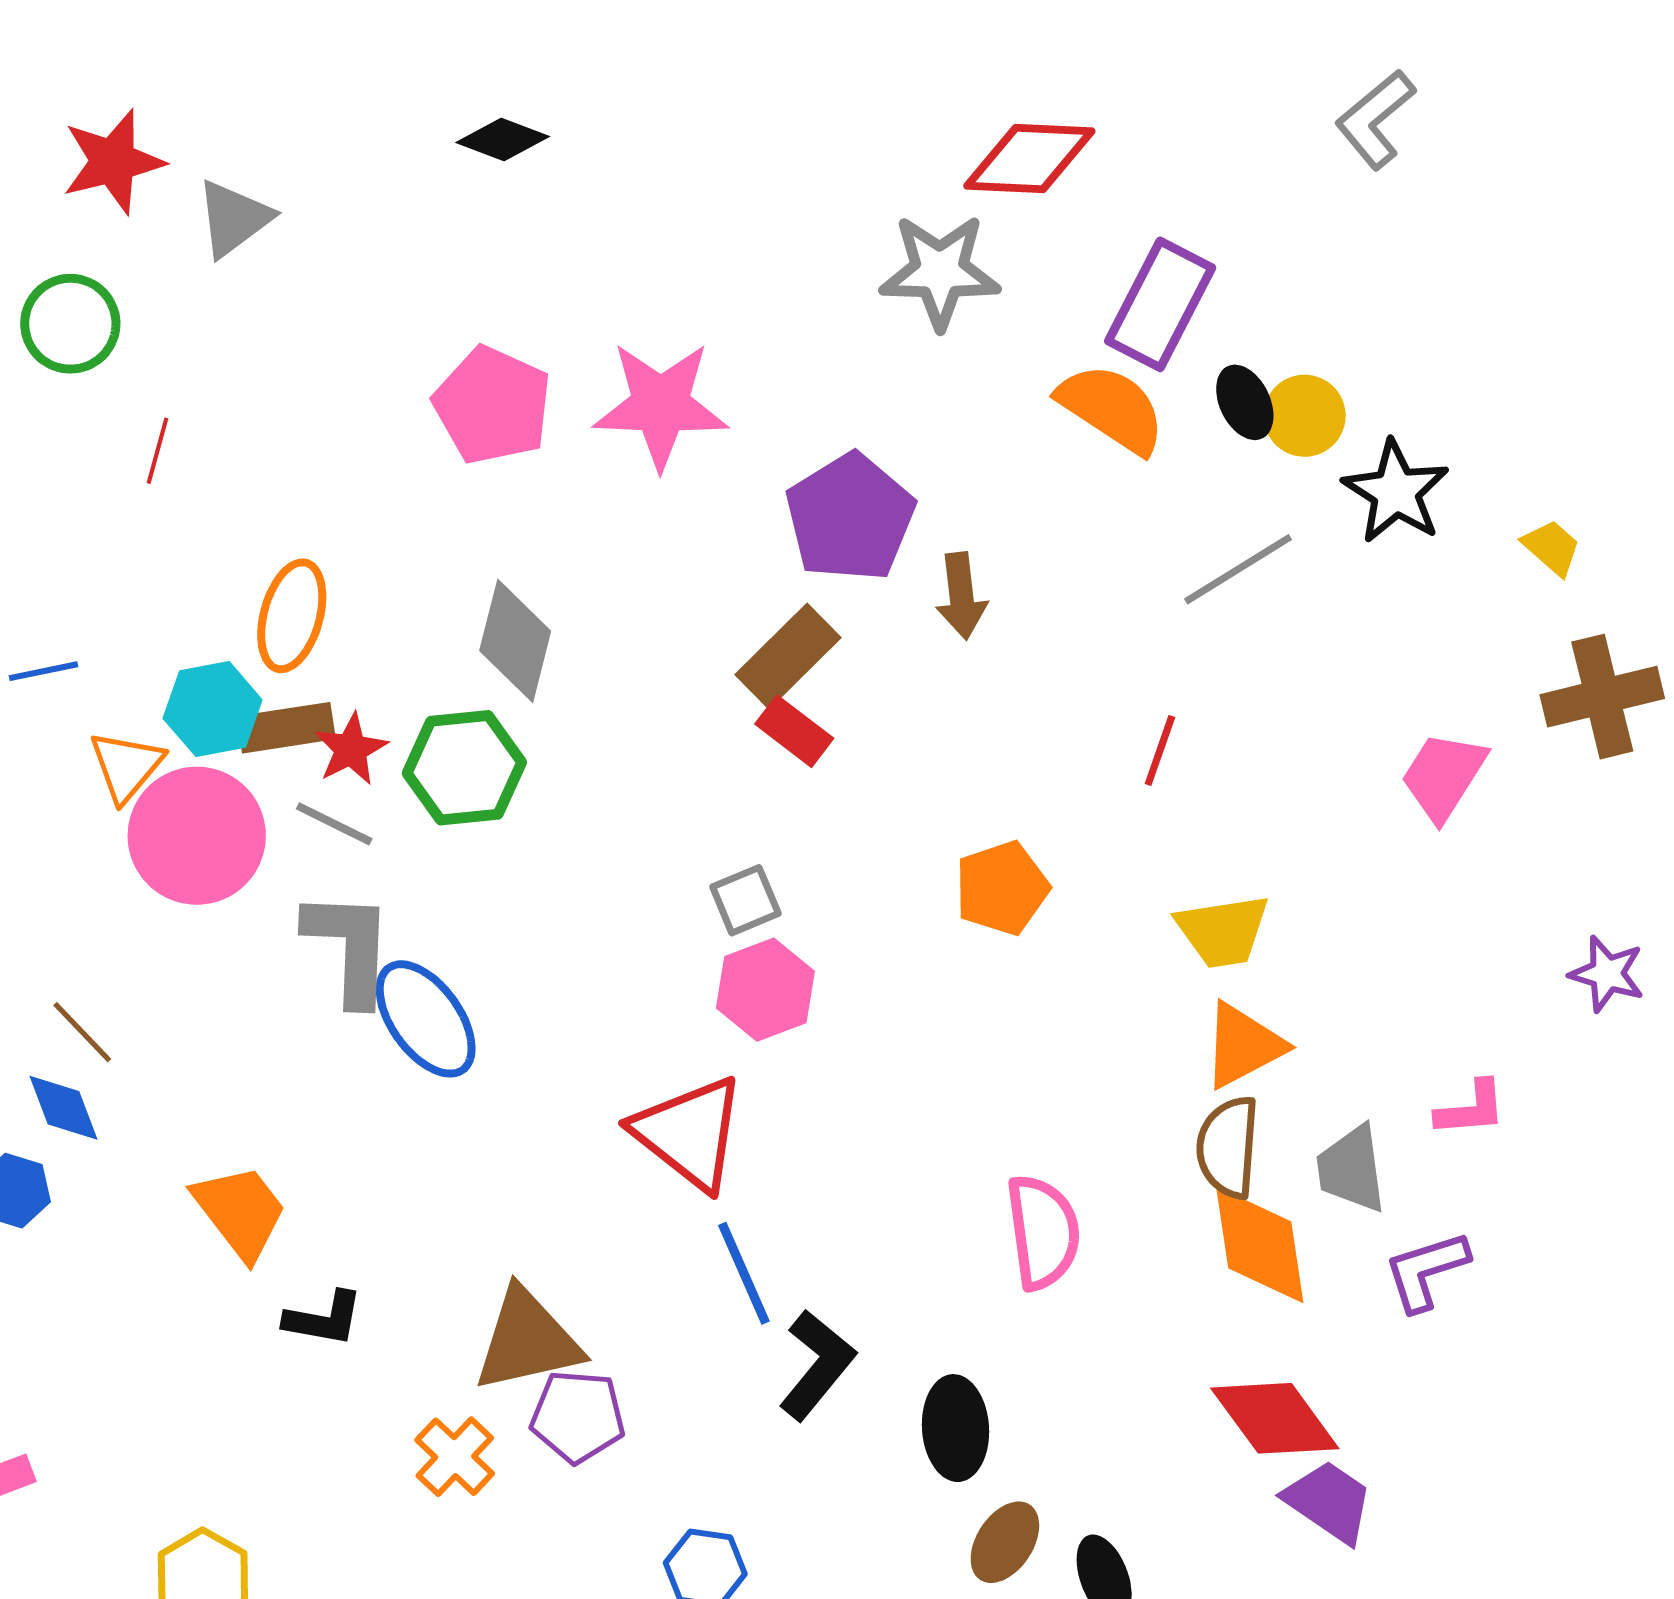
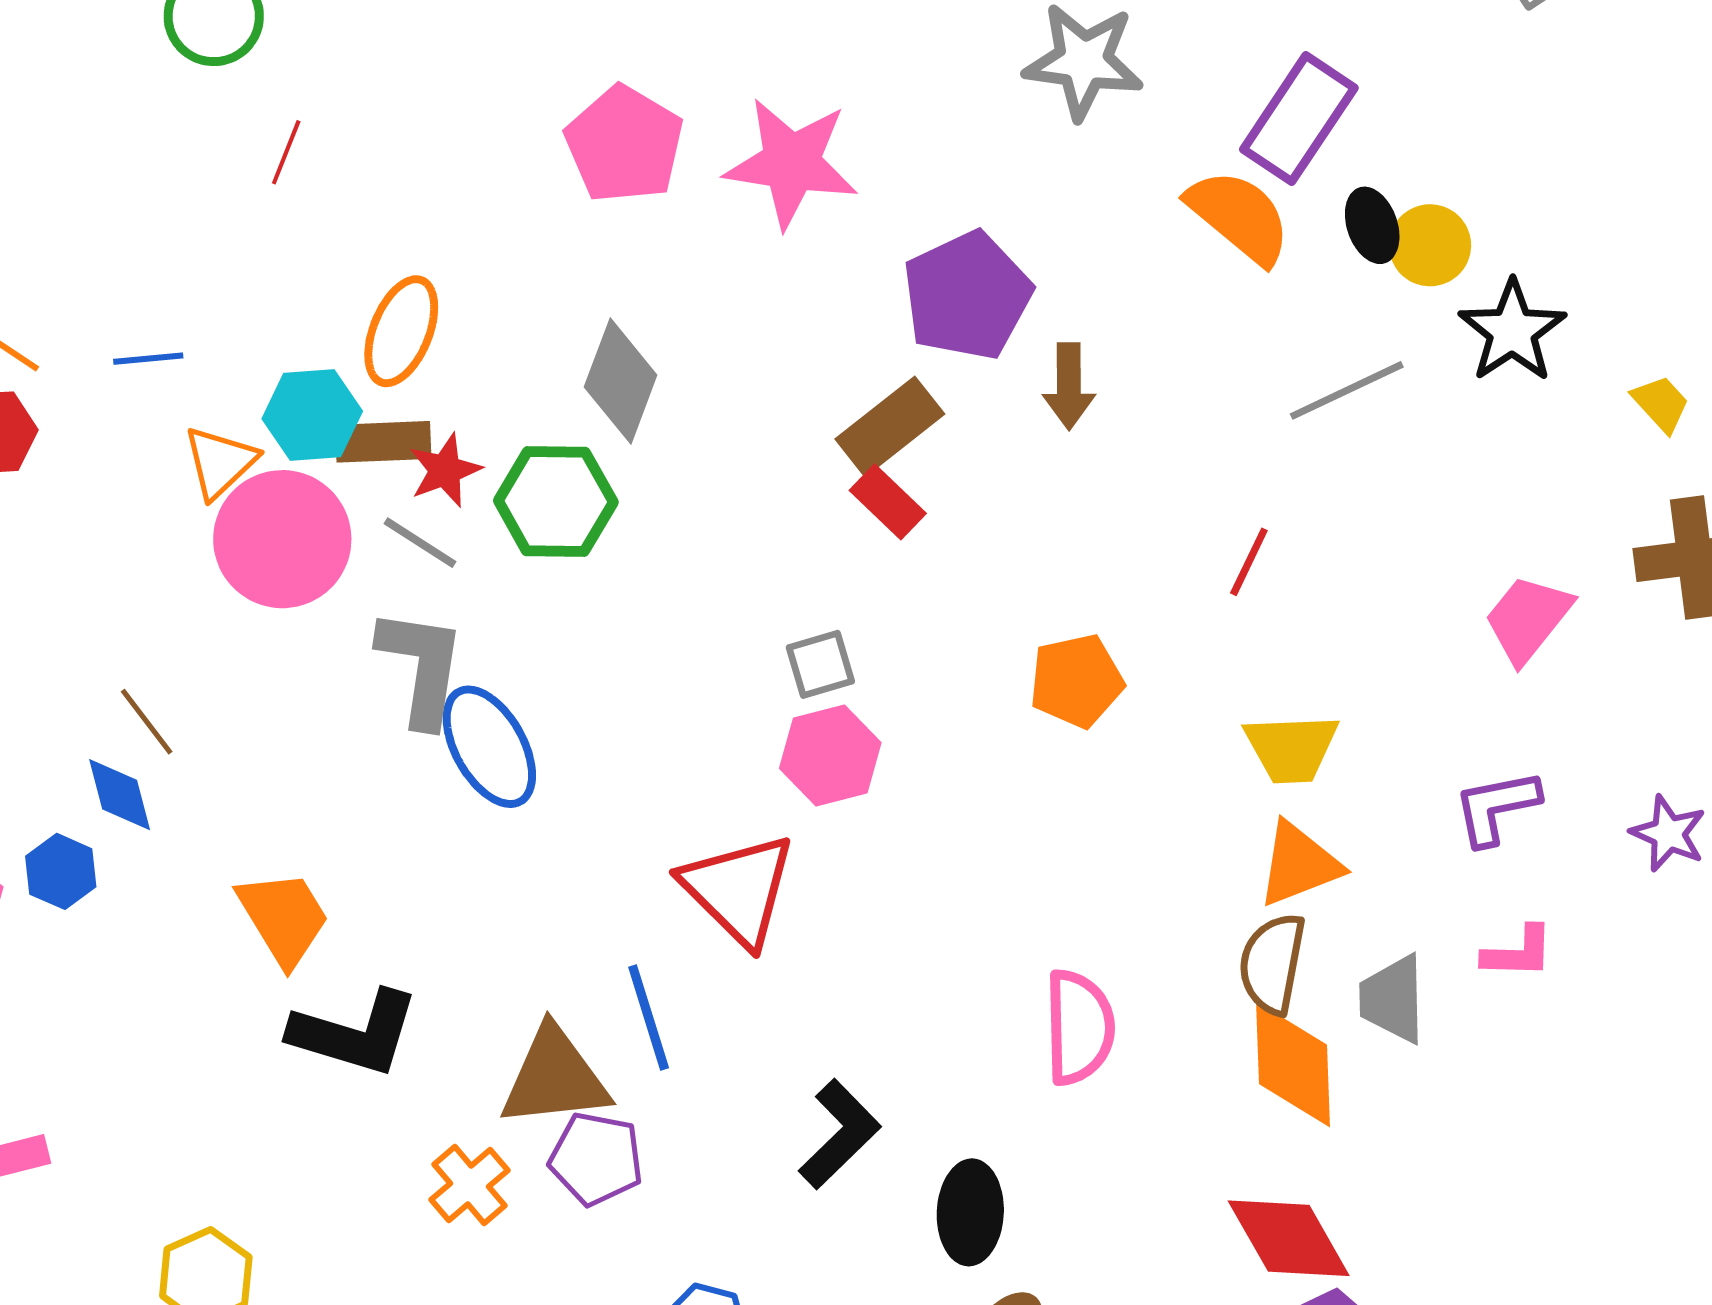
purple L-shape: (1426, 1271) -> (1496, 807), moved
blue line: (744, 1273) -> (649, 1018), moved
black L-shape: (324, 1319) -> (355, 1033), size x1.6

